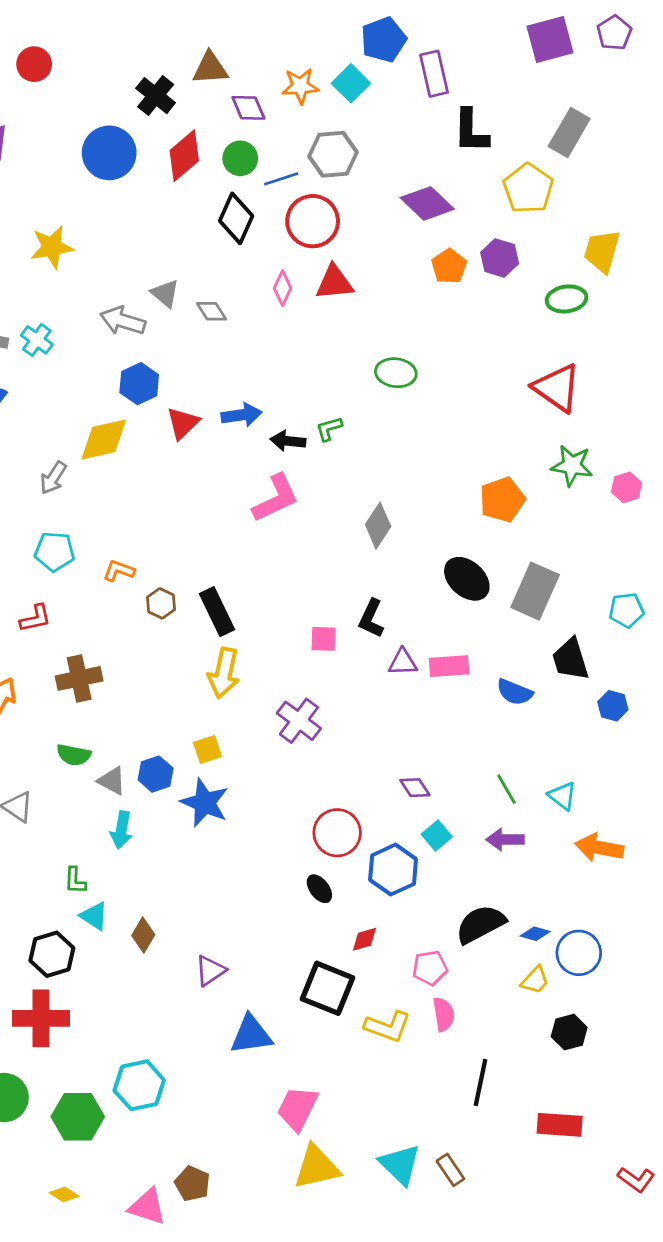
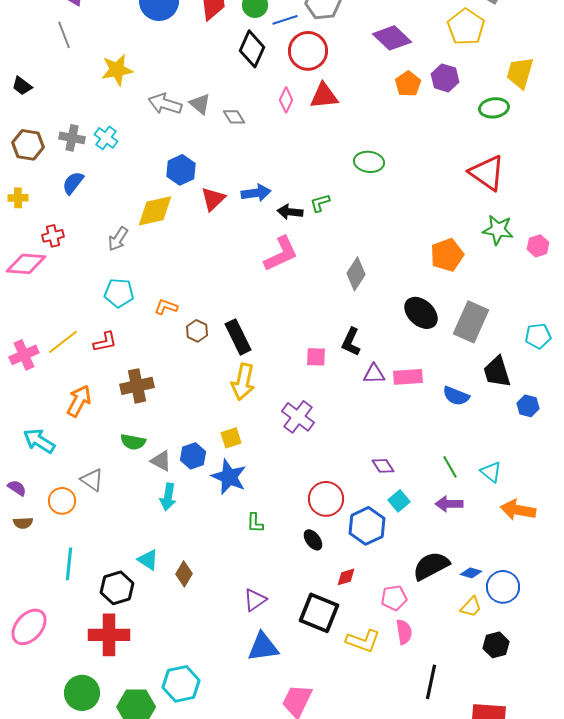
gray arrow: (123, 321) -> (165, 104), moved
green L-shape: (75, 880) -> (255, 523), moved
purple triangle: (210, 971) -> (255, 600), moved

